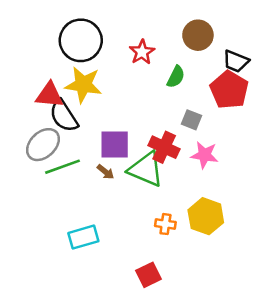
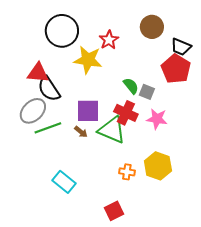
green semicircle: (176, 77) -> (131, 86), moved, turned -66
yellow star: (83, 85) -> (88, 60), moved
cyan rectangle: (83, 237) -> (64, 182), turned 55

